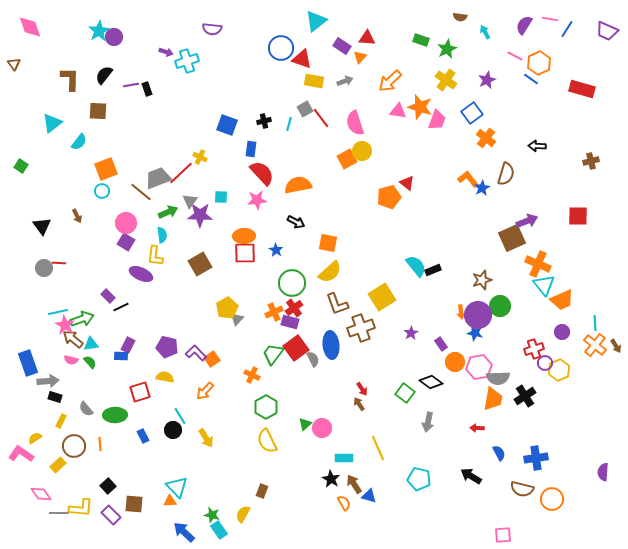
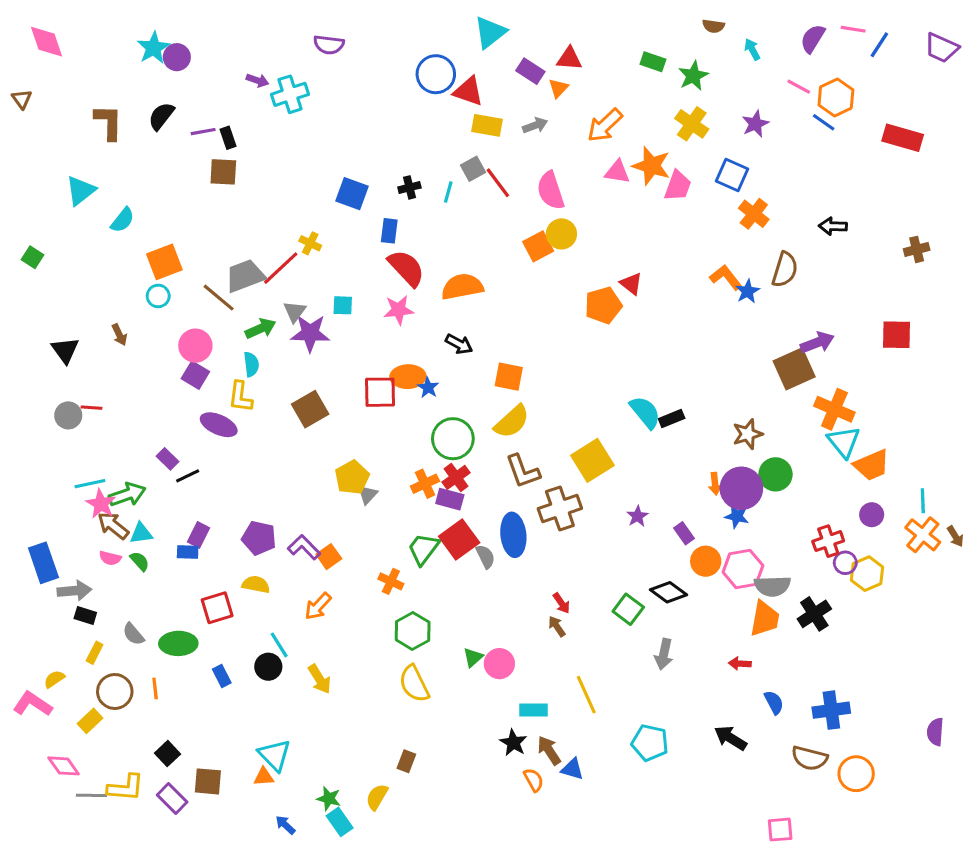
brown square: (98, 111) -> (223, 172), moved
blue square: (472, 113) -> (732, 175), turned -30
orange ellipse: (244, 236) -> (408, 377), moved
blue arrow: (184, 532) -> (285, 825), size x0.6

